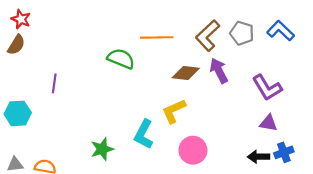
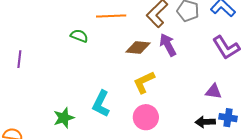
green semicircle: (121, 59) -> (79, 36), size x0.7
purple L-shape: (267, 88) -> (226, 48), moved
yellow L-shape: (174, 111) -> (144, 82), moved
blue cross: (284, 152) -> (228, 118), turned 30

